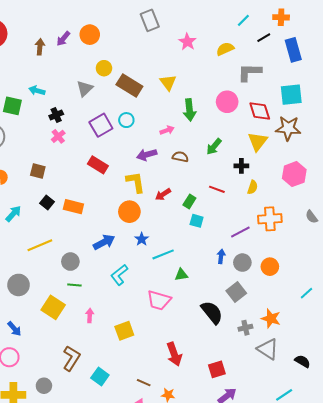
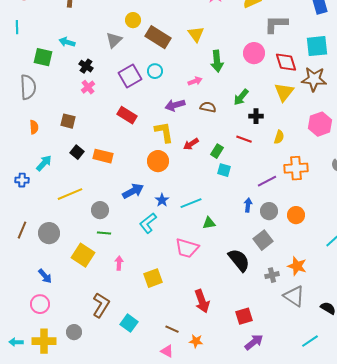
black cross: (56, 115) -> (86, 66), turned -32
black cross: (241, 166) -> (256, 116), moved
blue star: (142, 239) -> (162, 200), moved

